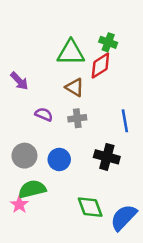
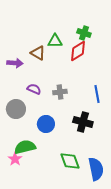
green triangle: (71, 53) -> (55, 41), size x0.7
purple arrow: (19, 81) -> (15, 63), turned -42
brown triangle: (75, 87) -> (38, 53), moved
gray circle: (24, 156) -> (16, 109), moved
blue semicircle: (124, 217) -> (96, 169), turned 125

